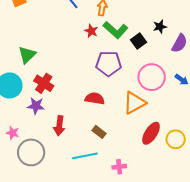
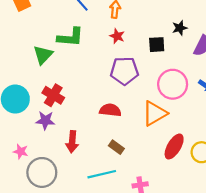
green L-shape: (115, 30) -> (70, 37), moved, turned -35
red star: (91, 31) -> (117, 36), moved
black square: (139, 41) -> (157, 45), turned 35
green triangle: (27, 55) -> (43, 55), moved

